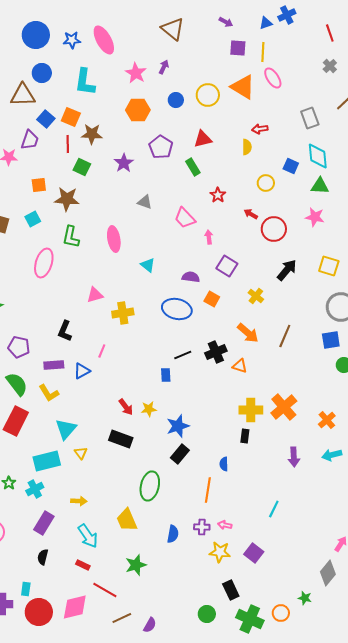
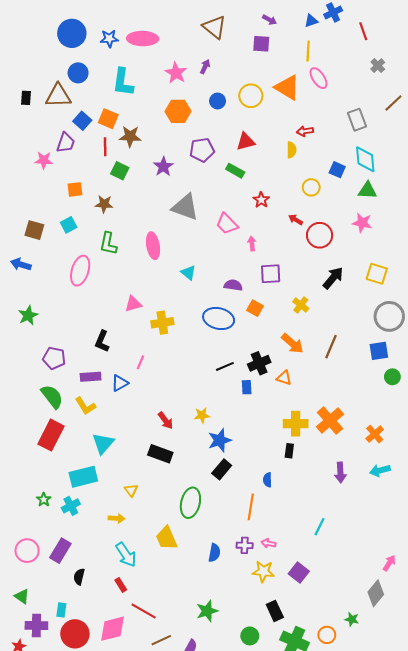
red line: (330, 33) -> (363, 31), moved
pink ellipse: (104, 40) -> (143, 39), turned -60
purple square: (238, 48) -> (261, 44), moved
purple pentagon: (161, 147) -> (202, 150), turned 30
green rectangle: (193, 167) -> (235, 171), turned -30
brown star: (67, 199) -> (104, 204), size x0.7
gray triangle: (145, 202) -> (185, 207), size x1.8
purple square: (227, 266) -> (271, 274), turned -35
blue rectangle: (166, 375) -> (247, 387), moved
yellow star: (149, 409) -> (202, 415), moved
yellow triangle: (81, 453) -> (131, 490), moved
purple rectangle: (44, 523) -> (60, 551), moved
red rectangle: (83, 565) -> (121, 585), turned 32
green star: (136, 565) -> (207, 611), moved

